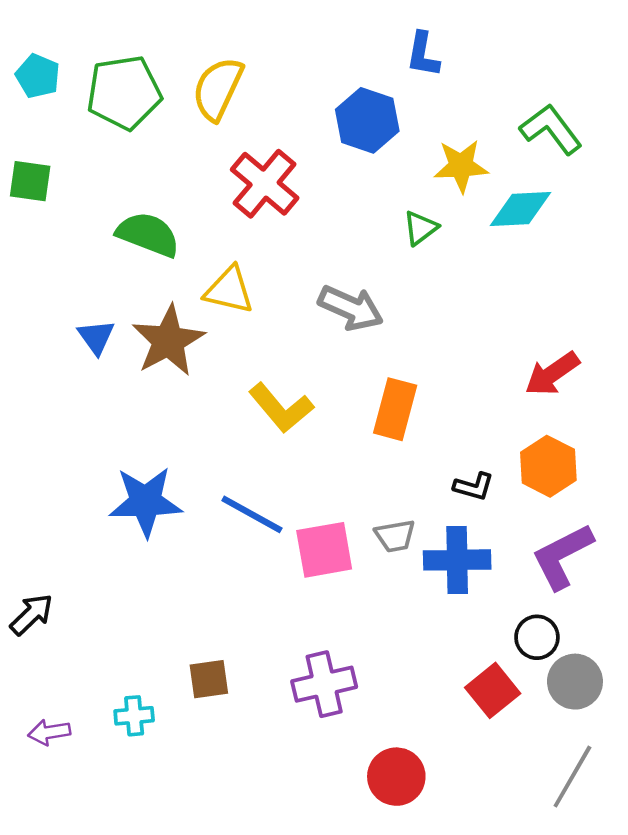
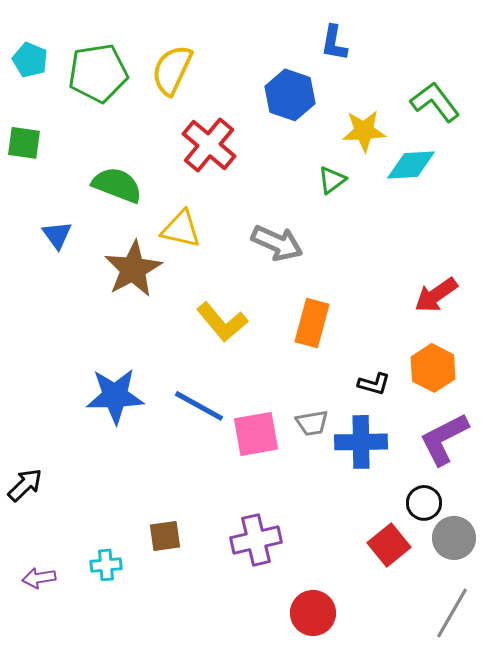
blue triangle: (96, 337) -> (57, 235), moved

